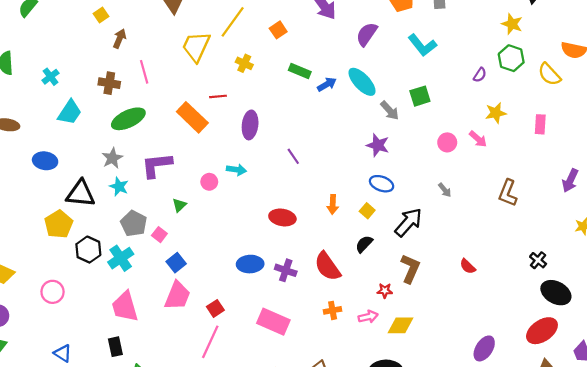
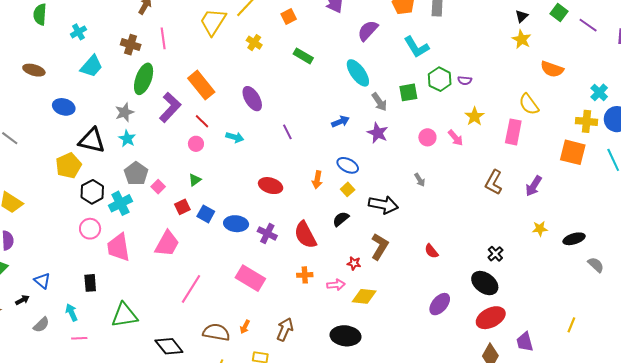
yellow star: (512, 24) -> (522, 39), moved
green hexagon: (511, 58) -> (440, 79), moved
yellow semicircle: (549, 74) -> (529, 104), moved
purple semicircle: (480, 75) -> (465, 80), turned 56
blue arrow: (327, 84) -> (341, 122), moved
red line: (218, 96) -> (202, 121), moved, turned 42
yellow star: (496, 113) -> (475, 116), turned -30
green ellipse: (128, 119) -> (144, 79), turned -52
pink rectangle: (540, 124) -> (513, 132), size x1.4
purple ellipse: (250, 125) -> (252, 99), turned -45
purple star: (378, 145) -> (378, 133), moved
purple L-shape: (157, 165) -> (170, 107), moved, turned 132
pink circle: (209, 182) -> (196, 144), moved
blue ellipse: (382, 184) -> (348, 165), moved
brown L-shape: (508, 193) -> (494, 182), moved
green triangle: (179, 205) -> (195, 180), moved
black arrow: (408, 222) -> (383, 205), turned 52
blue square: (176, 263) -> (206, 214), moved, turned -30
pink circle: (53, 292) -> (90, 229), moved
black ellipse: (556, 293) -> (485, 283), moved
red square: (215, 308) -> (182, 207), moved
black rectangle: (115, 347) -> (90, 283), moved
purple ellipse: (484, 348) -> (440, 304), moved
blue triangle: (63, 353) -> (42, 281), moved

